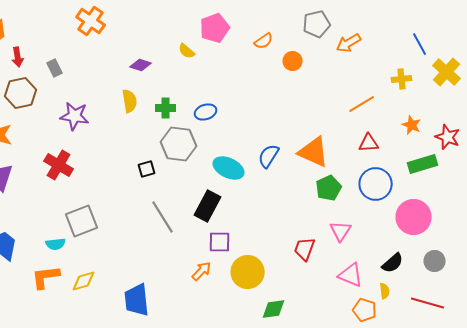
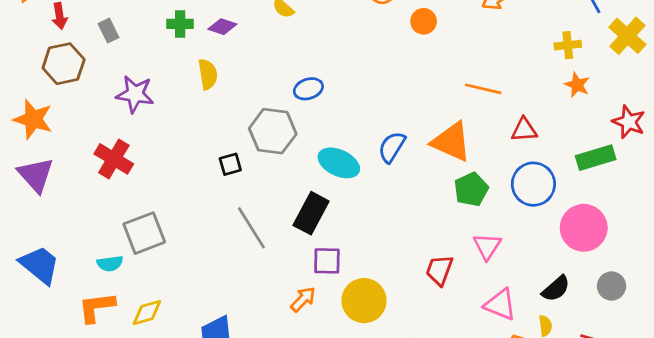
orange line: (362, 104) -> (483, 89), moved, turned 44
green cross: (166, 108) -> (180, 24), moved
orange star: (412, 125) -> (577, 85), moved

